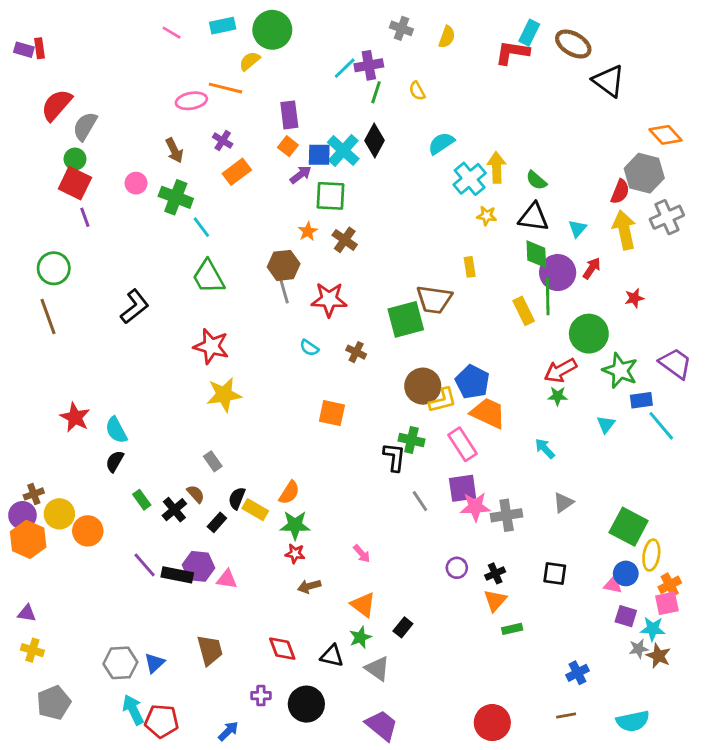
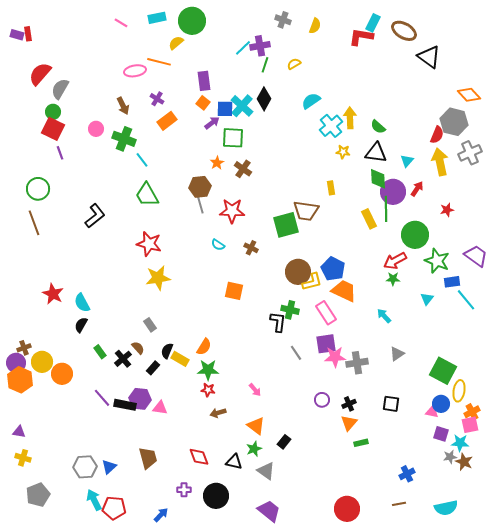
yellow semicircle: (417, 91) -> (294, 64), turned 88

